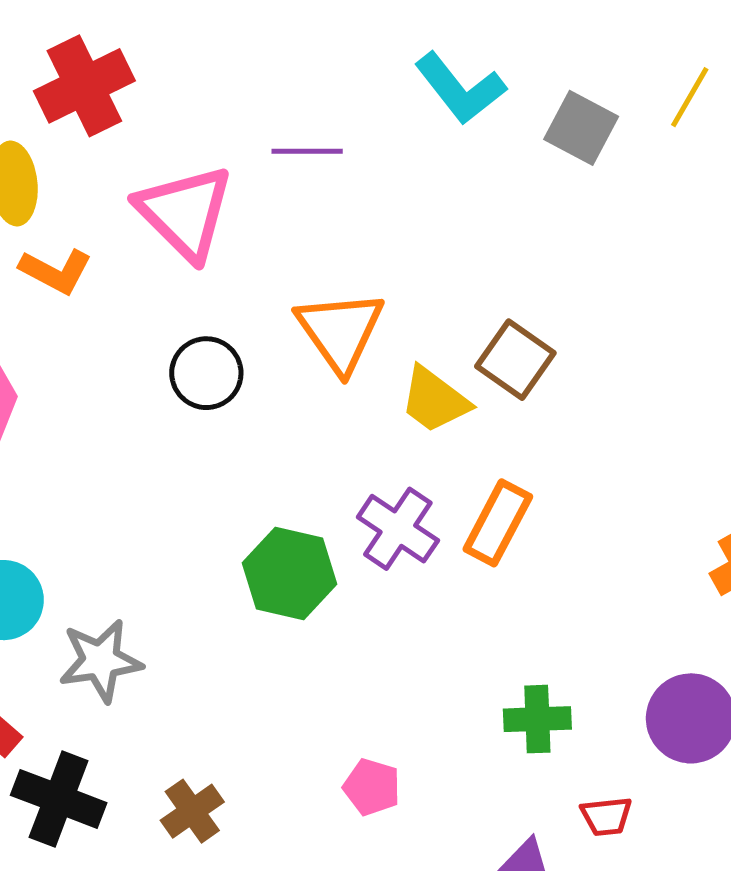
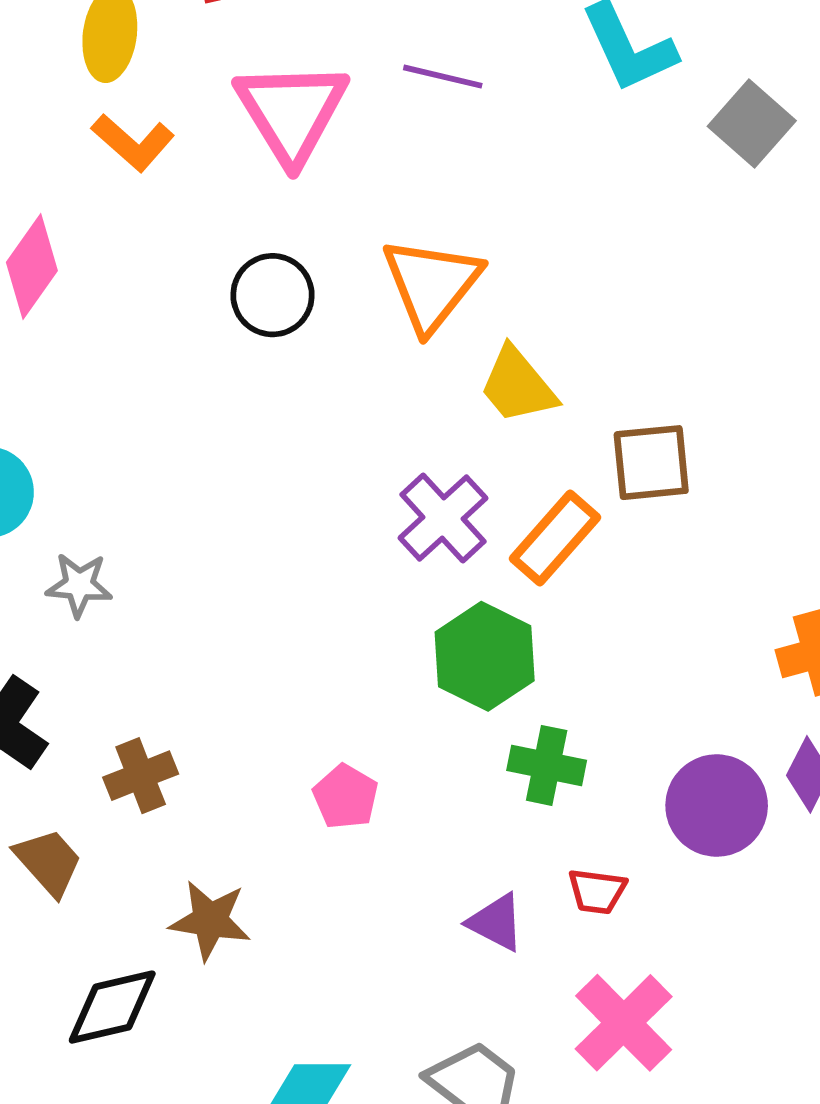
brown square: (515, 360) -> (651, 463), moved, turned 36
green hexagon: (289, 574) -> (485, 656), moved
gray star: (100, 661) -> (79, 585), size x0.7

